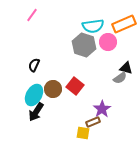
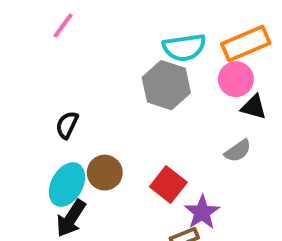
pink circle: (108, 42) -> (236, 79), moved
black triangle: (126, 68) -> (254, 107), moved
red square: (75, 86) -> (168, 185), moved

